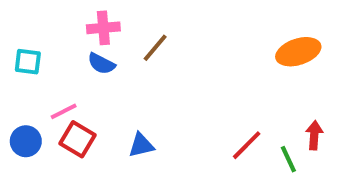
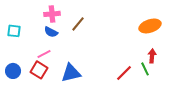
pink line: (64, 111) -> (44, 54), moved
red arrow: (314, 135) -> (152, 56), moved
blue triangle: (141, 145) -> (71, 73), size x1.5
green line: (288, 159) -> (145, 69), moved

